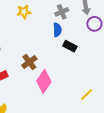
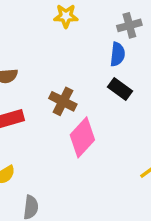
black rectangle: (70, 46) -> (120, 89), moved
brown cross: (29, 62) -> (63, 101), turned -35

